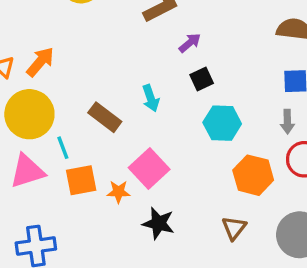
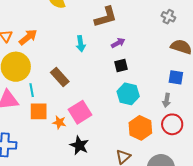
cyan arrow: (151, 98) -> (81, 44), moved

